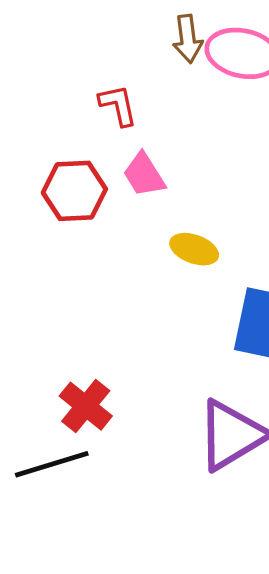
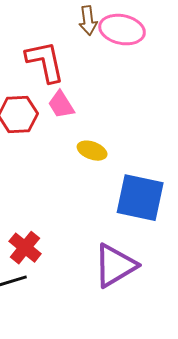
red L-shape: (118, 105) -> (45, 62), size x1.6

